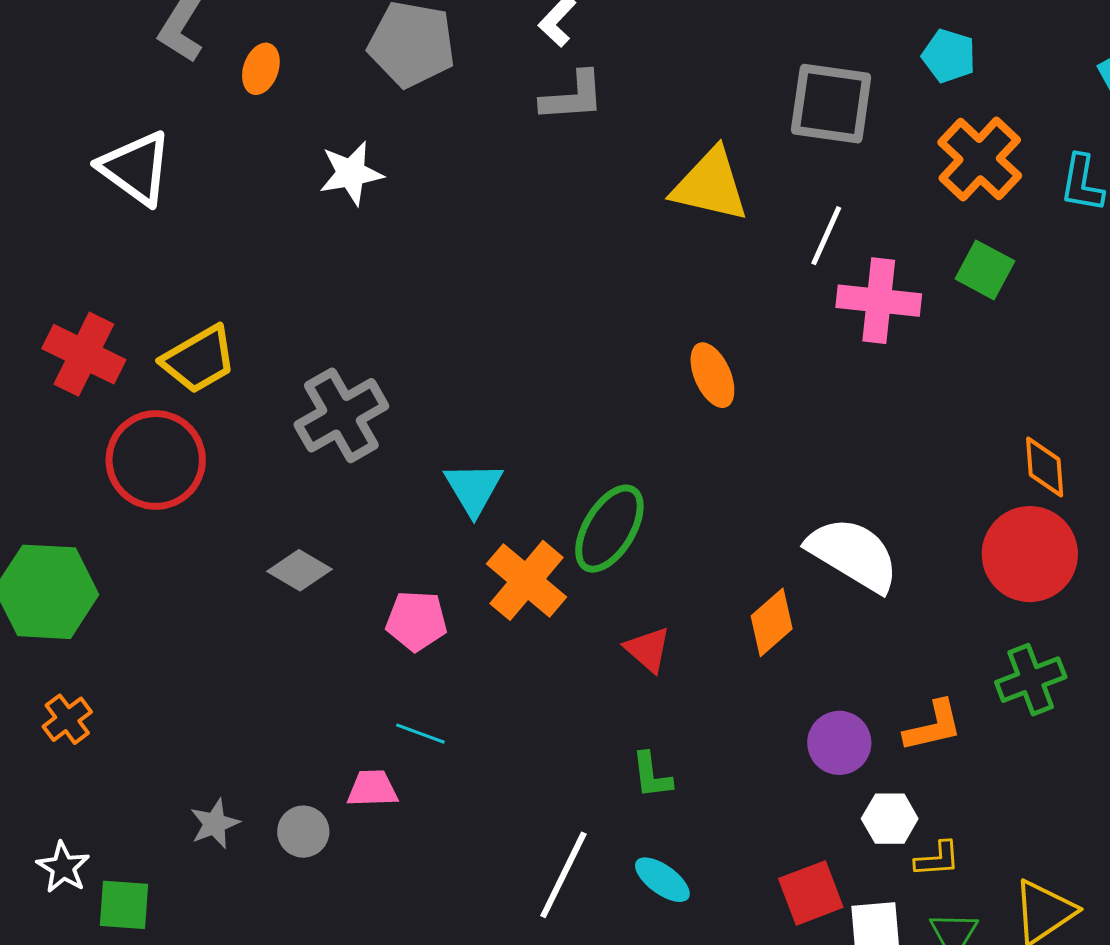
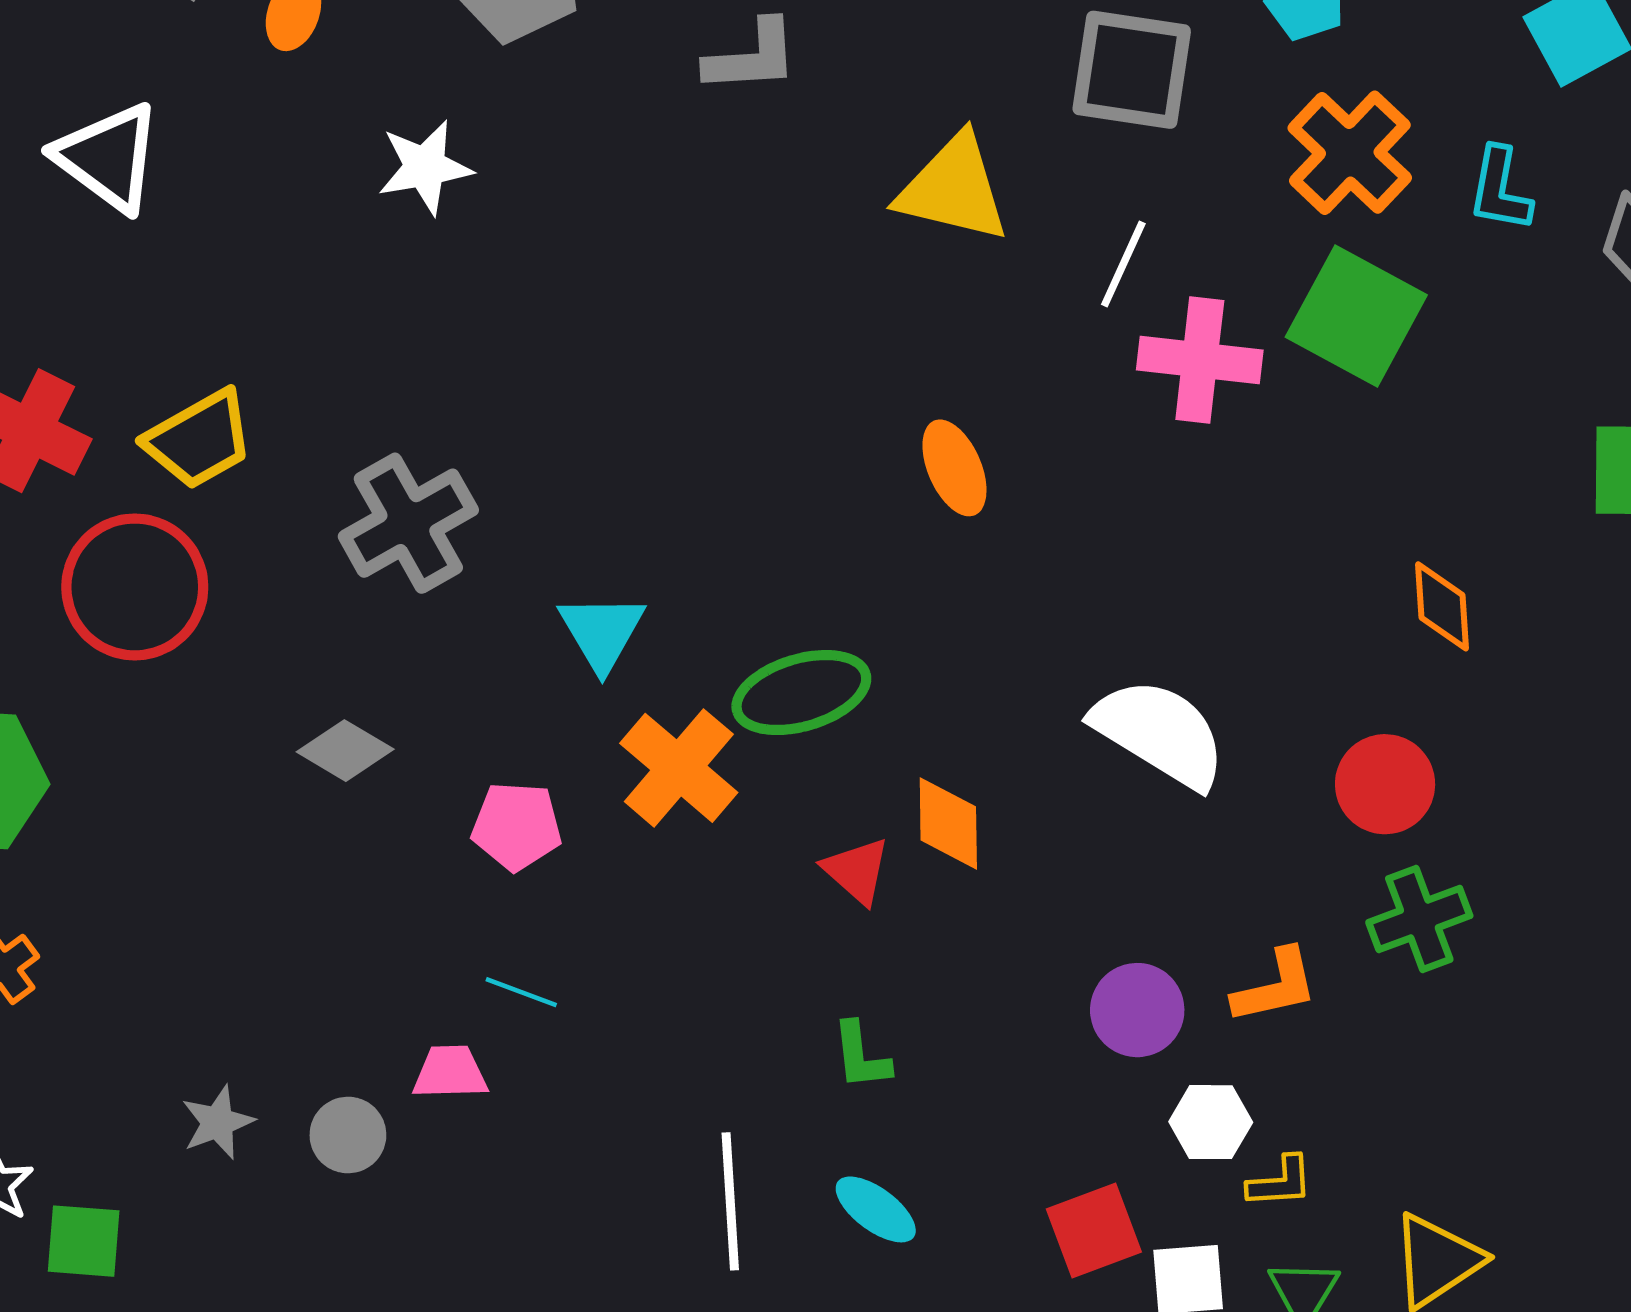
green square: (985, 270) -> (1356, 316), size x1.6
green ellipse: (609, 529) -> (801, 693), turned 42
red circle: (1030, 554) -> (1385, 784), moved, size x0.7
orange diamond: (772, 622) -> (948, 823), moved, turned -50
white line: (563, 875) -> (730, 1201), turned -30

